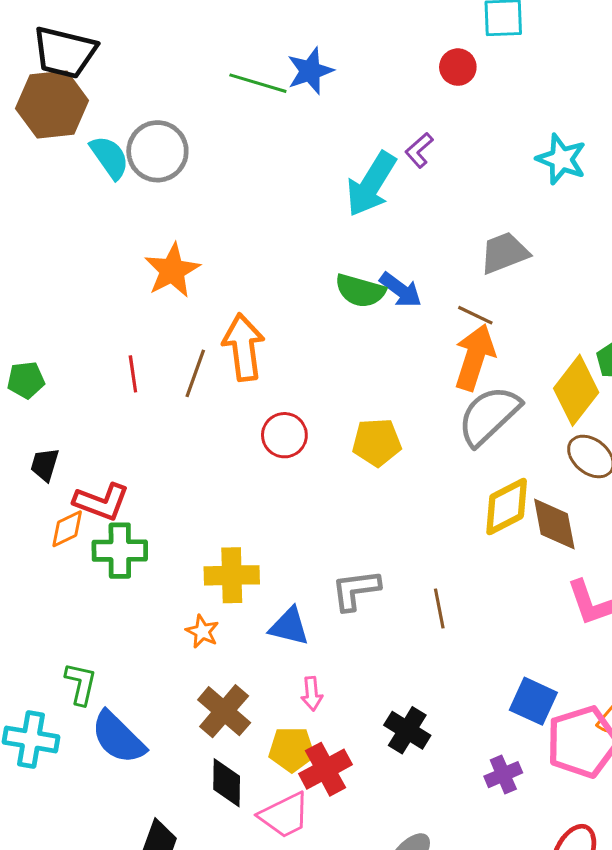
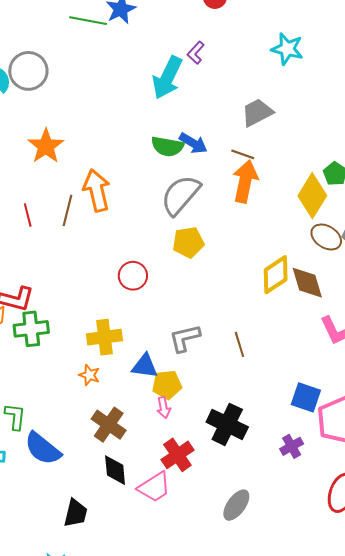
gray semicircle: (489, 416) -> (180, 195), moved
red circle: (284, 435) -> (133, 276), moved
black cross: (407, 730) -> (227, 424), size x1.4
yellow pentagon: (292, 749) -> (167, 385), moved

